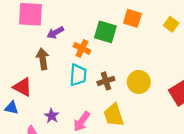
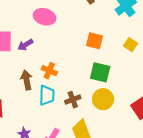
green square: (105, 32) -> (100, 72), moved
purple arrow: (55, 33) -> (25, 45), moved
brown arrow: (43, 59) -> (26, 80), moved

